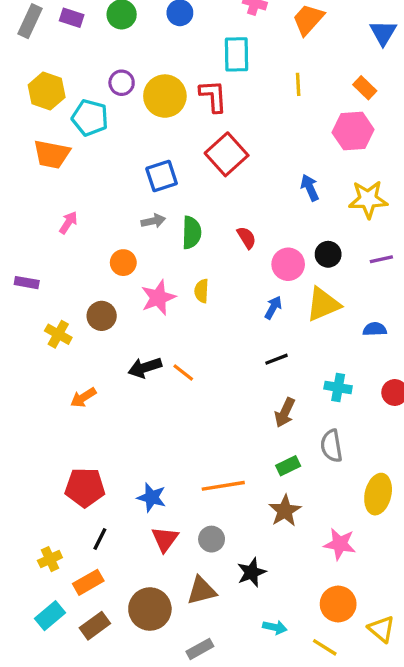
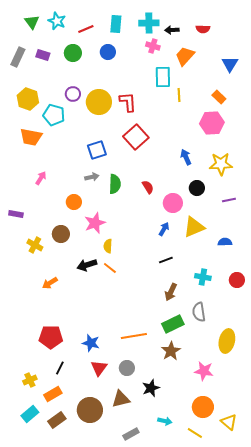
cyan rectangle: (237, 54) -> (163, 77), moved
black circle: (328, 254) -> (197, 188), moved
yellow semicircle: (202, 291) -> (108, 246), moved
green rectangle: (288, 466) -> (173, 324), size x1.5
gray rectangle: (200, 649) -> (131, 434), moved

